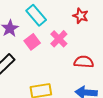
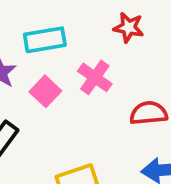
cyan rectangle: (36, 15) -> (45, 40), turned -50

